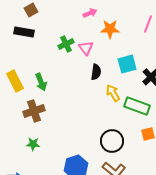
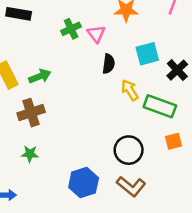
green arrow: (41, 82) -> (40, 76), turned -90

